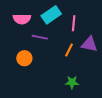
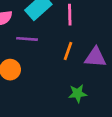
purple triangle: (89, 44) -> (95, 57), moved

